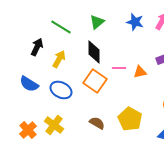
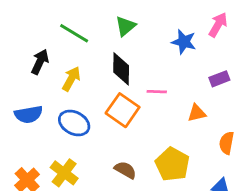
blue star: (135, 22) -> (184, 42), moved
orange triangle: (140, 72) -> (197, 113), moved
blue semicircle: (29, 84) -> (29, 114), turned -42

